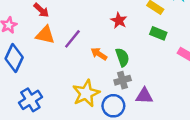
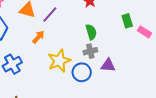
green rectangle: (158, 33) -> (127, 21), moved, turned 48
orange arrow: (99, 54) -> (38, 37), moved, turned 96

